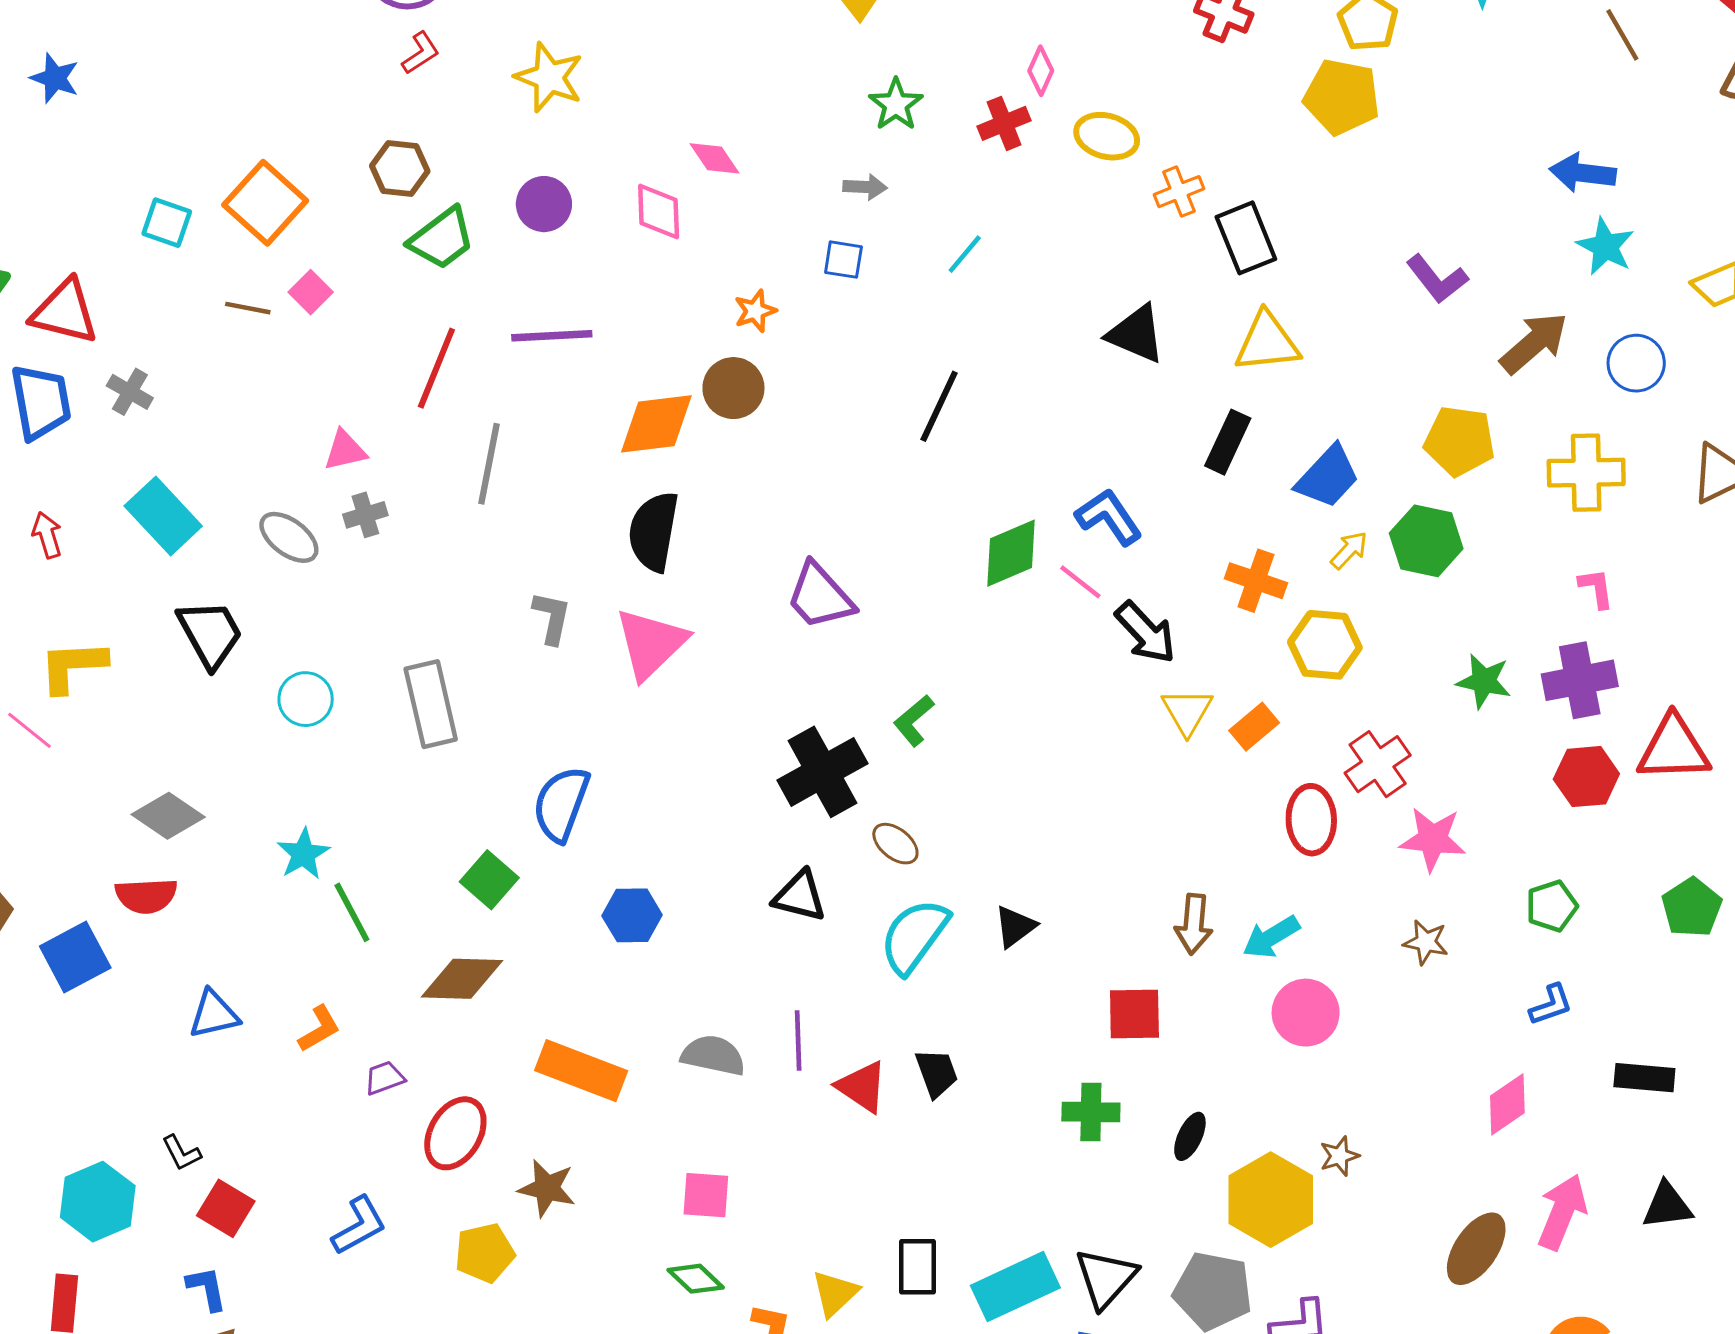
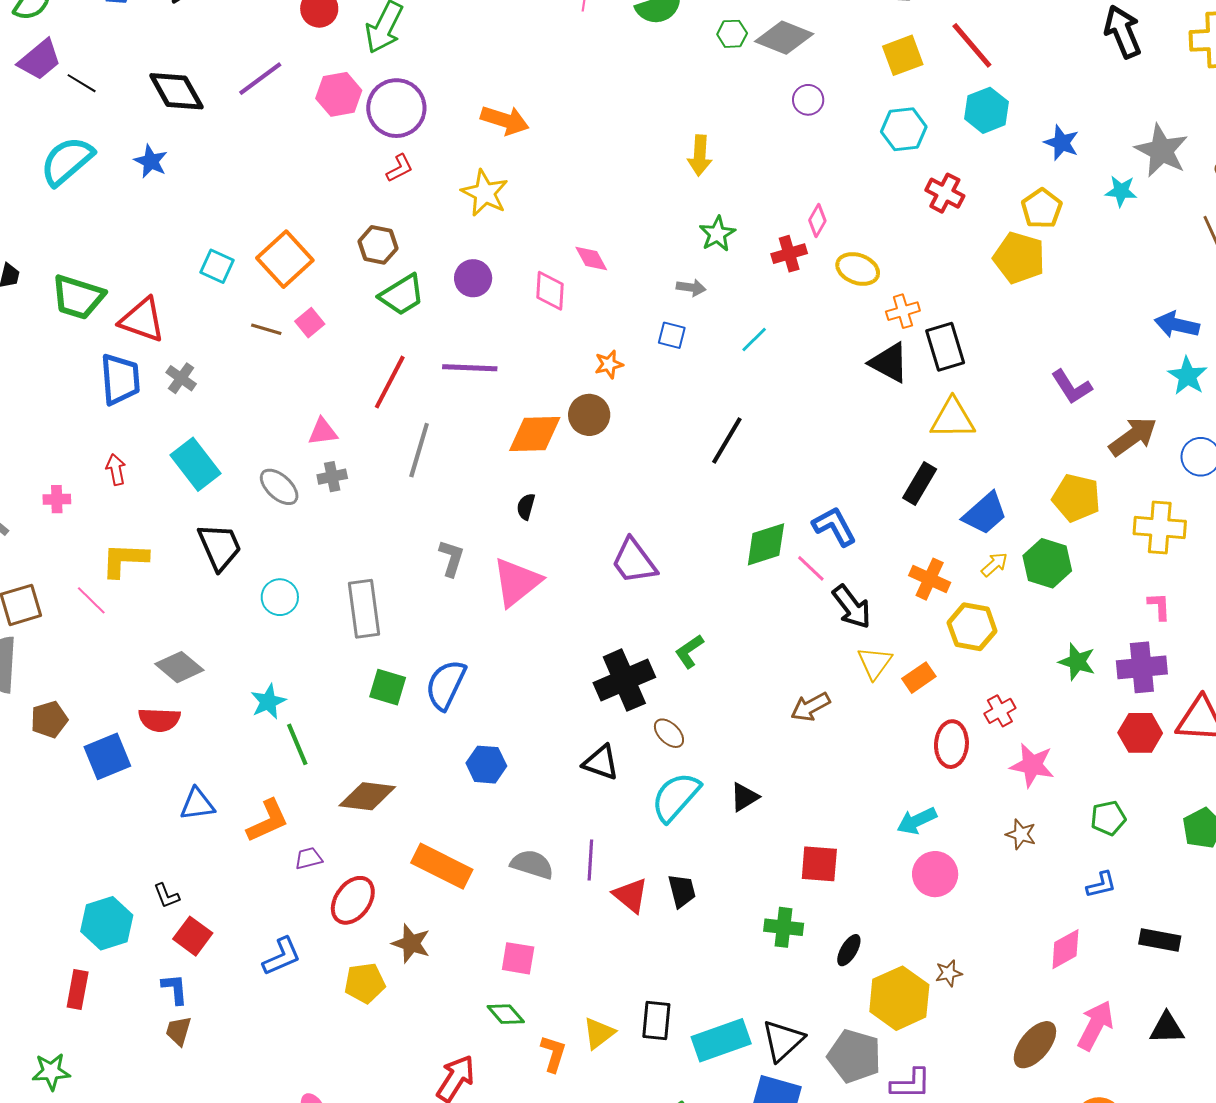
black triangle: (1136, 334) -> (889, 363), moved
black semicircle: (654, 531) -> (526, 507), size x0.5
red cross: (1378, 764) -> (1000, 711), size x0.7
green square: (489, 880) -> (388, 687), moved, turned -30
brown arrow: (1194, 924) -> (810, 707), moved, turned 51
orange L-shape: (319, 1029) -> (268, 821), size x1.4

